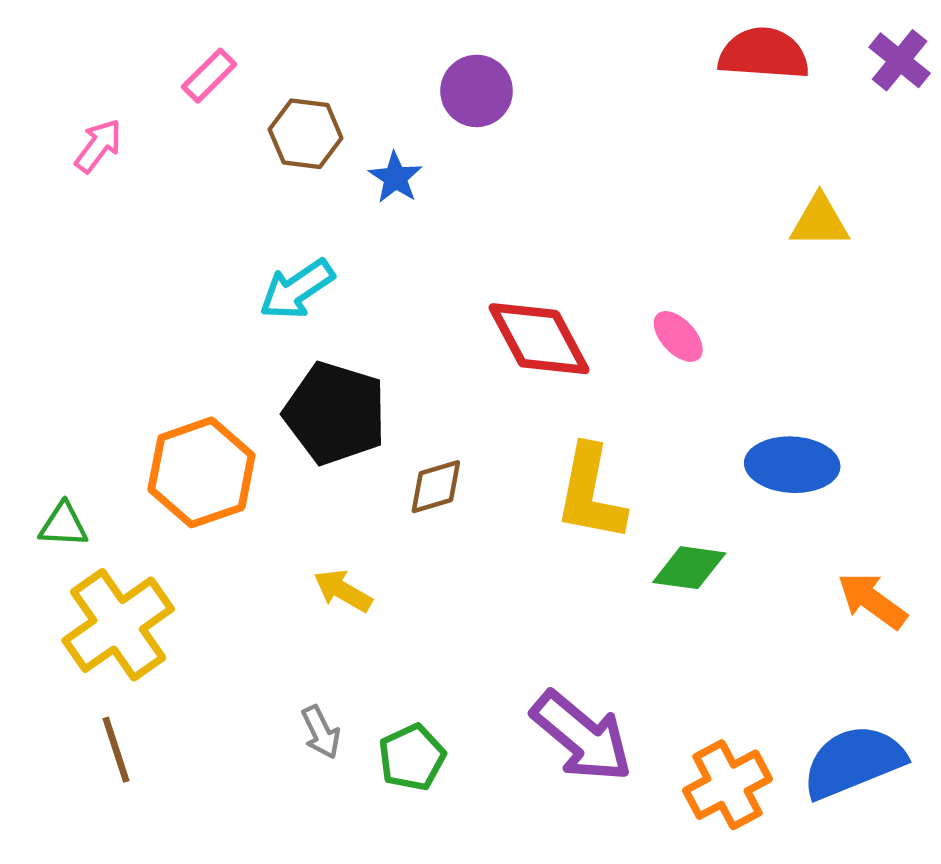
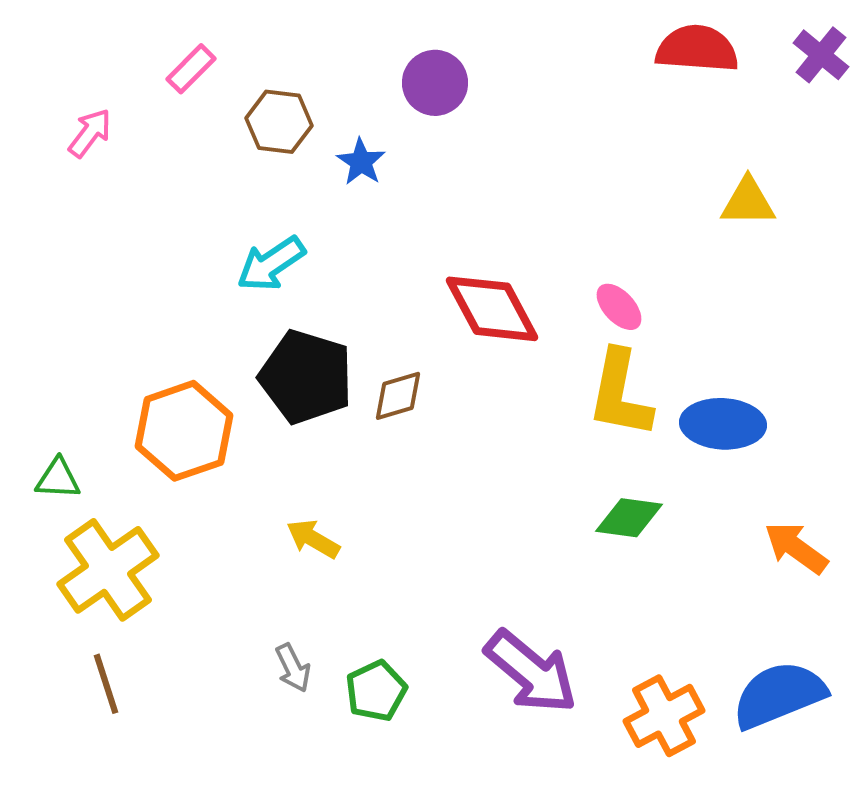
brown diamond: (436, 487) -> (398, 396), moved
yellow L-shape: (591, 493) -> (620, 394), moved

